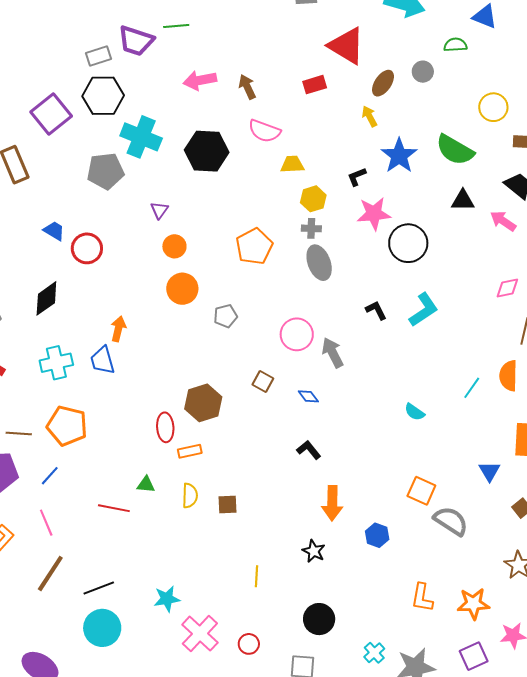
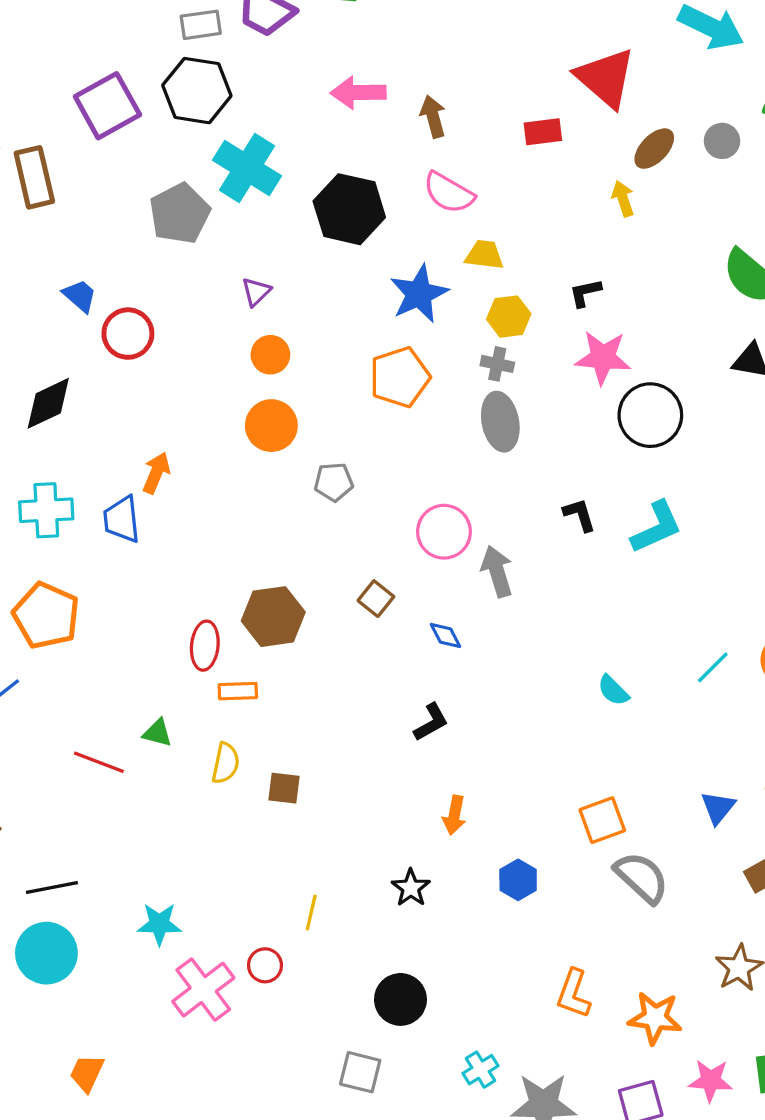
blue star: (399, 156) -> (419, 294), moved
gray pentagon: (105, 171) -> (180, 213), turned -30
black L-shape: (309, 450) -> (431, 722), turned 90
orange square: (421, 491) -> (602, 820), turned 36
orange arrow: (332, 503) -> (454, 815), size x0.7
red circle: (249, 644) -> (265, 965), moved

